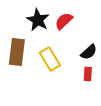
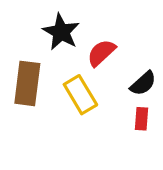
red semicircle: (64, 21) -> (101, 53), moved

